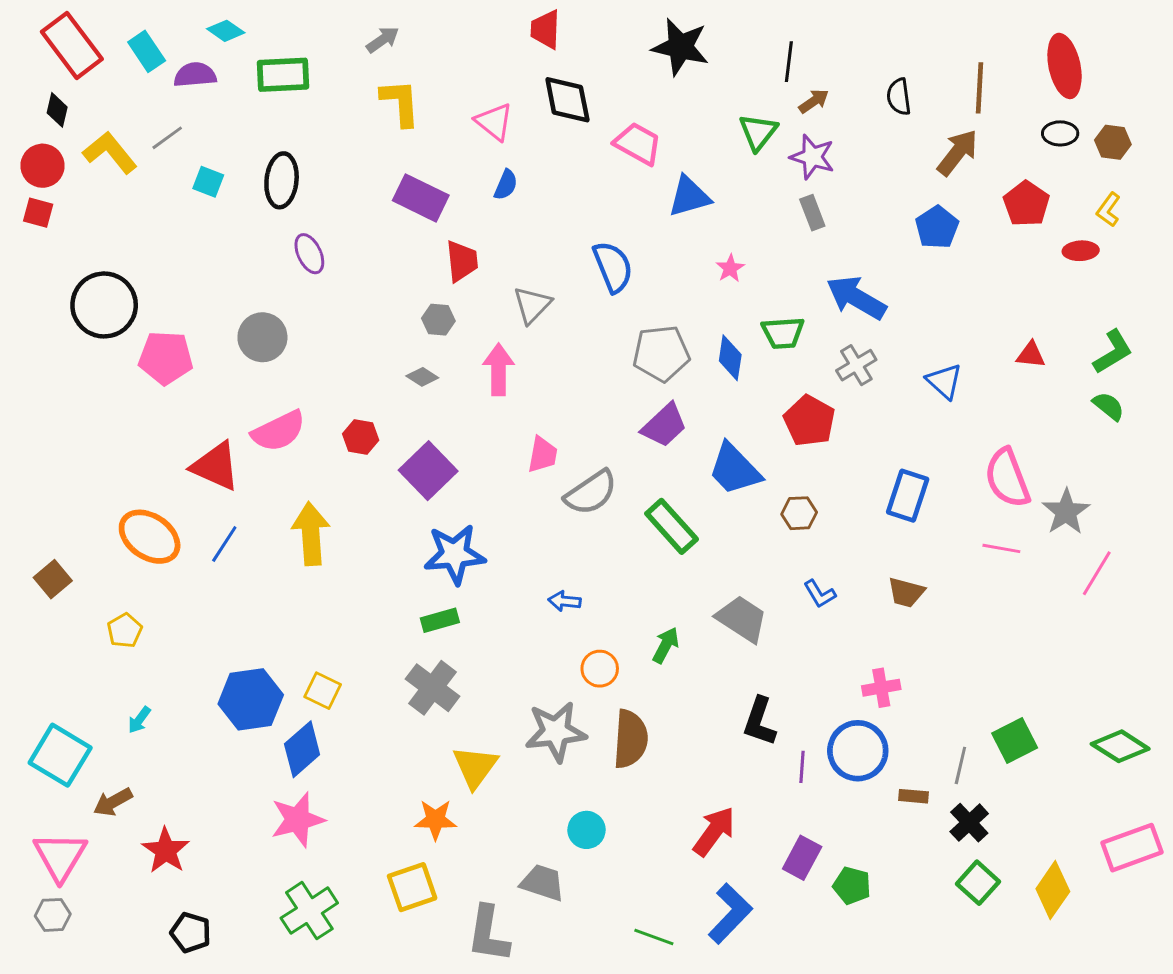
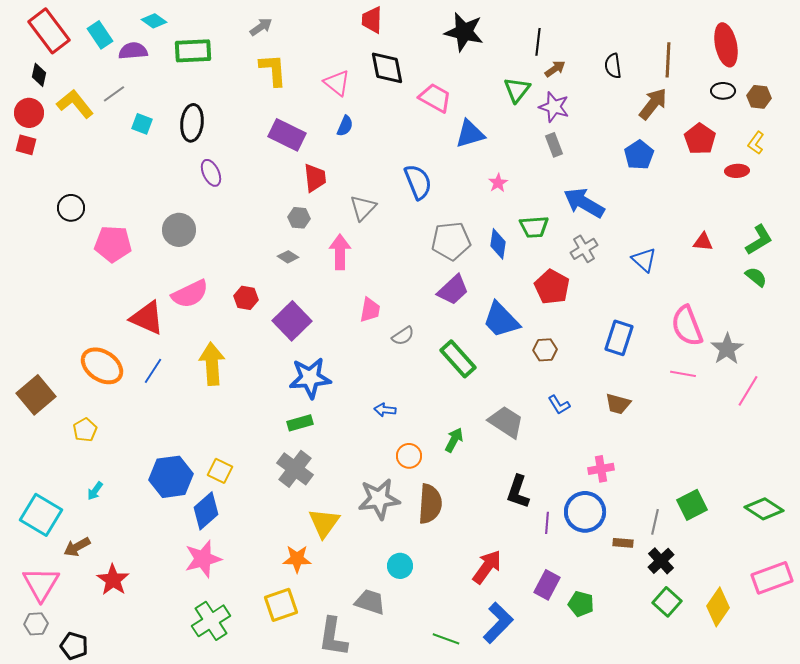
black circle: (104, 305) -> (71, 208), size x0.6
gray semicircle: (591, 493) -> (403, 336), size x0.6
brown square: (53, 579) -> (36, 395), size x1.5
black pentagon: (191, 933) -> (74, 646), moved

